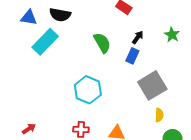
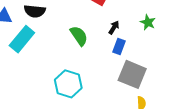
blue rectangle: (132, 56) -> (119, 47), moved
gray square: (152, 85) -> (132, 74), turned -32

